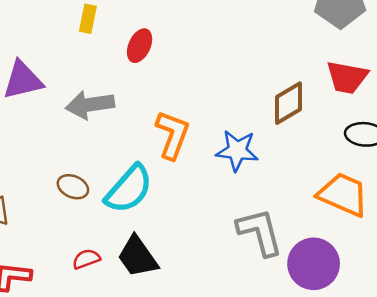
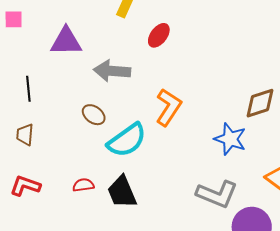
blue star: (237, 151) -> (230, 139), moved
brown ellipse: (73, 187) -> (94, 115), moved
gray L-shape: (260, 232) -> (217, 194), turned 114

